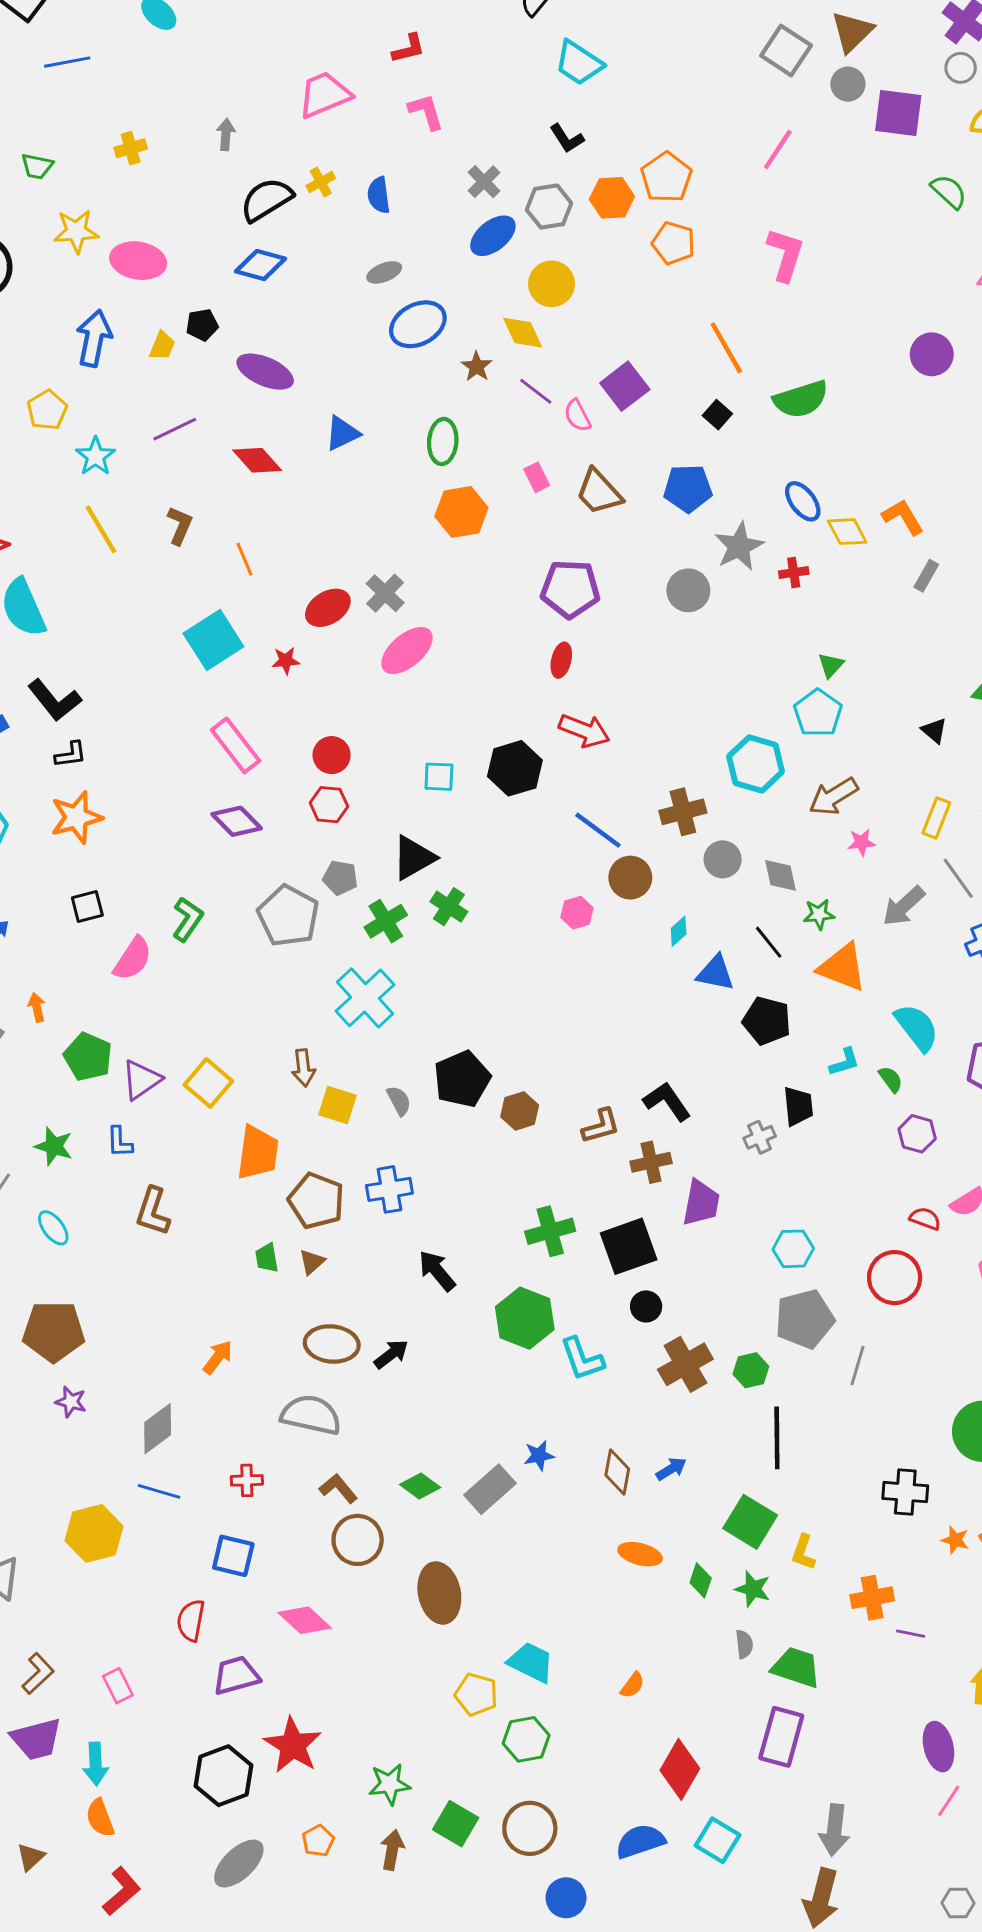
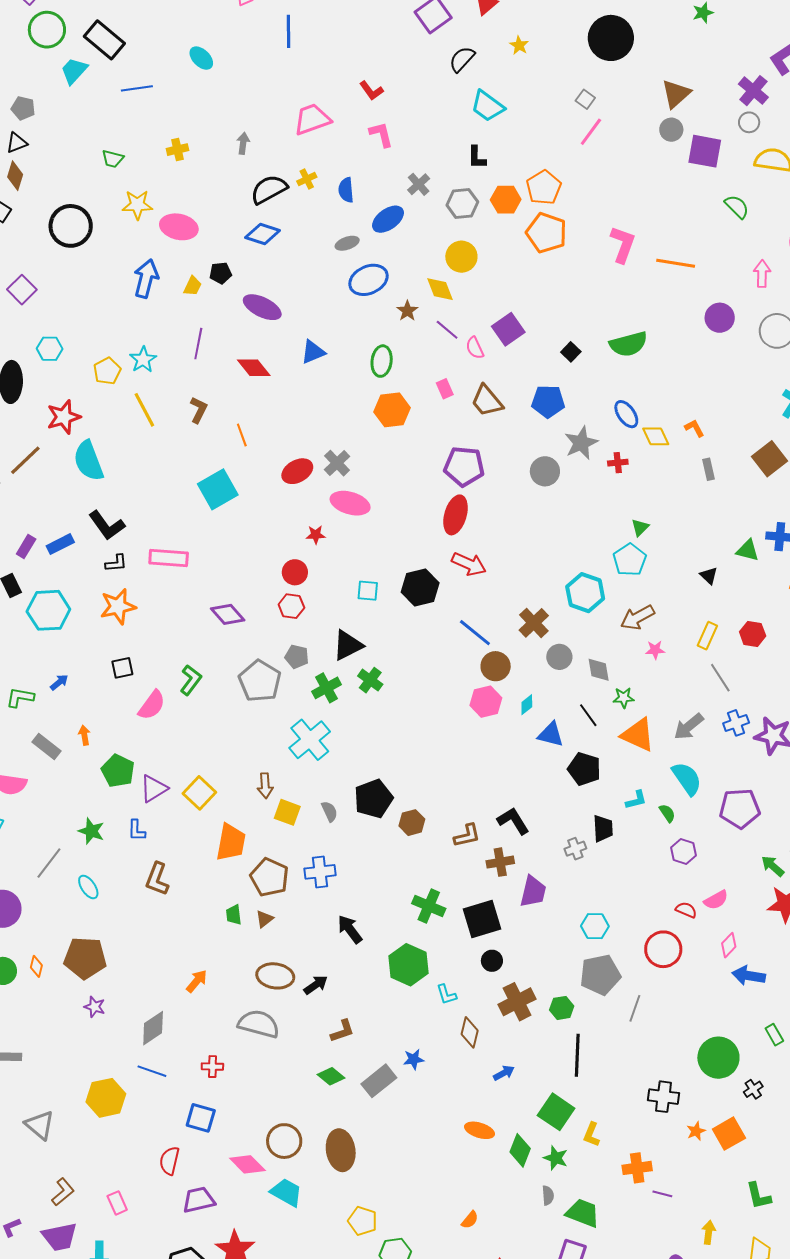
red L-shape: (409, 49) -> (371, 91), turned 65
gray square: (786, 50) -> (585, 99), moved, size x0.6
black L-shape: (567, 138) -> (477, 157), turned 30
pink line: (778, 149) -> (591, 132), moved
blue ellipse: (493, 236) -> (388, 219), moved
orange pentagon: (673, 243) -> (546, 233), size x1.4
orange line: (726, 348) -> (676, 263), moved, turned -54
yellow pentagon: (47, 410) -> (107, 371), moved
purple line: (175, 429) -> (198, 344), turned -56
orange L-shape: (903, 517) -> (695, 428), size x0.7
gray rectangle: (926, 576) -> (709, 469), turned -45
pink ellipse: (407, 651) -> (350, 503), turned 54
red ellipse: (561, 660) -> (456, 515), size x1.6
red star: (286, 661) -> (316, 535), moved
pink rectangle: (236, 745) -> (169, 558), moved, turned -51
brown cross: (683, 812) -> (534, 623), turned -32
gray arrow: (904, 906) -> (689, 727), moved
pink hexagon: (577, 913) -> (486, 702), moved, size x1.4
green cross: (550, 1231) -> (429, 906), turned 36
cyan L-shape: (582, 1359) -> (446, 995), size x0.7
brown diamond: (617, 1472) -> (470, 1032), moved
brown L-shape: (338, 1488) -> (342, 1031), moved, turned 108
brown circle: (358, 1540) -> (284, 1141), moved
orange star: (955, 1540) -> (696, 1131), turned 30
green diamond: (701, 1580) -> (520, 1150), size x1.4
cyan trapezoid: (531, 1662) -> (286, 1192), moved

